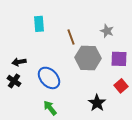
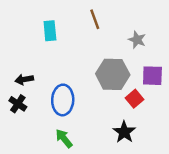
brown line: (71, 37) -> (95, 19), moved
blue ellipse: (49, 78) -> (63, 100), turned 45
red square: (121, 86) -> (134, 99), moved

